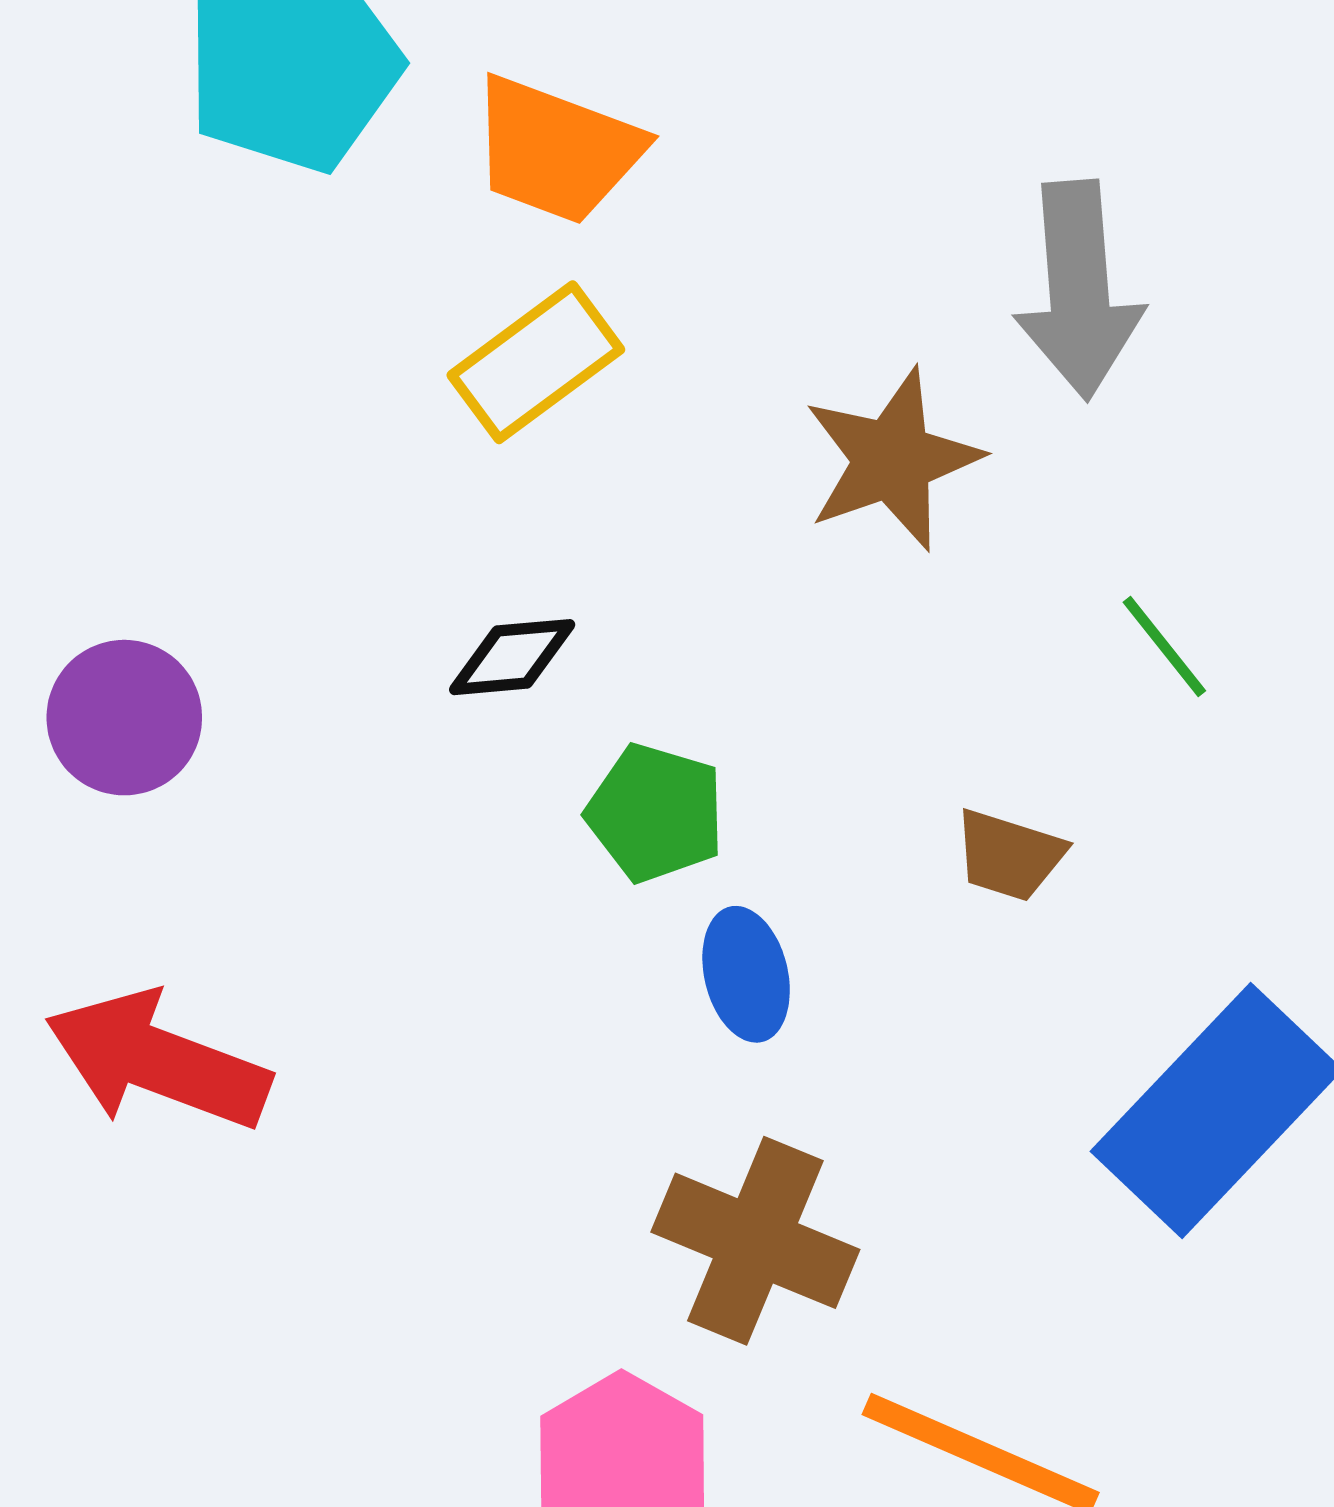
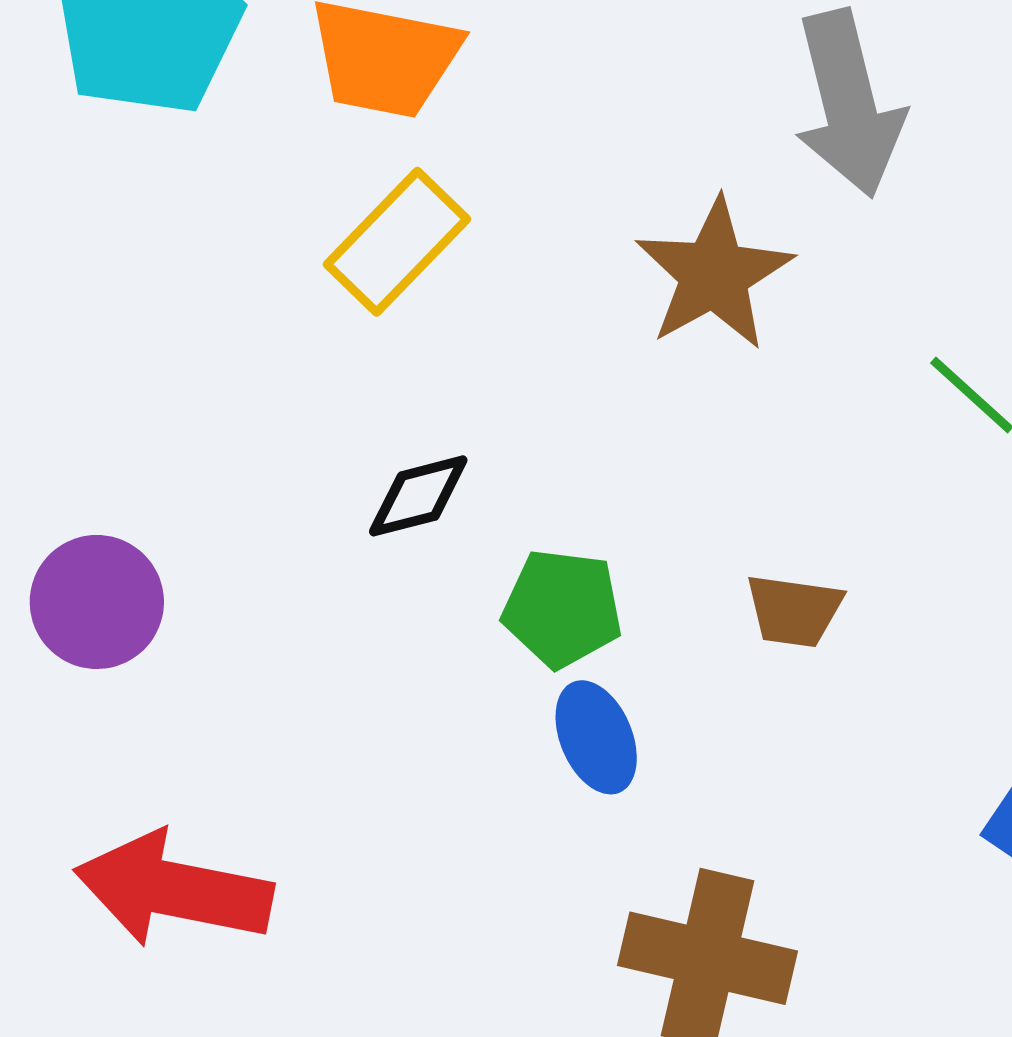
brown trapezoid: (1009, 855) -> (794, 611), moved
blue ellipse: (746, 974) -> (596, 737), moved

